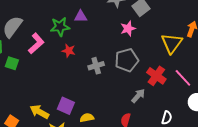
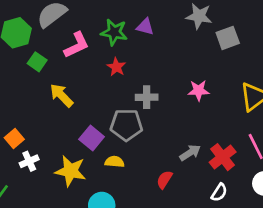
pink star: (128, 29) -> (199, 90), moved
gray pentagon: (127, 60) -> (126, 125), moved
red cross: (156, 76) -> (223, 157), moved
yellow arrow: (39, 112) -> (61, 95), moved

